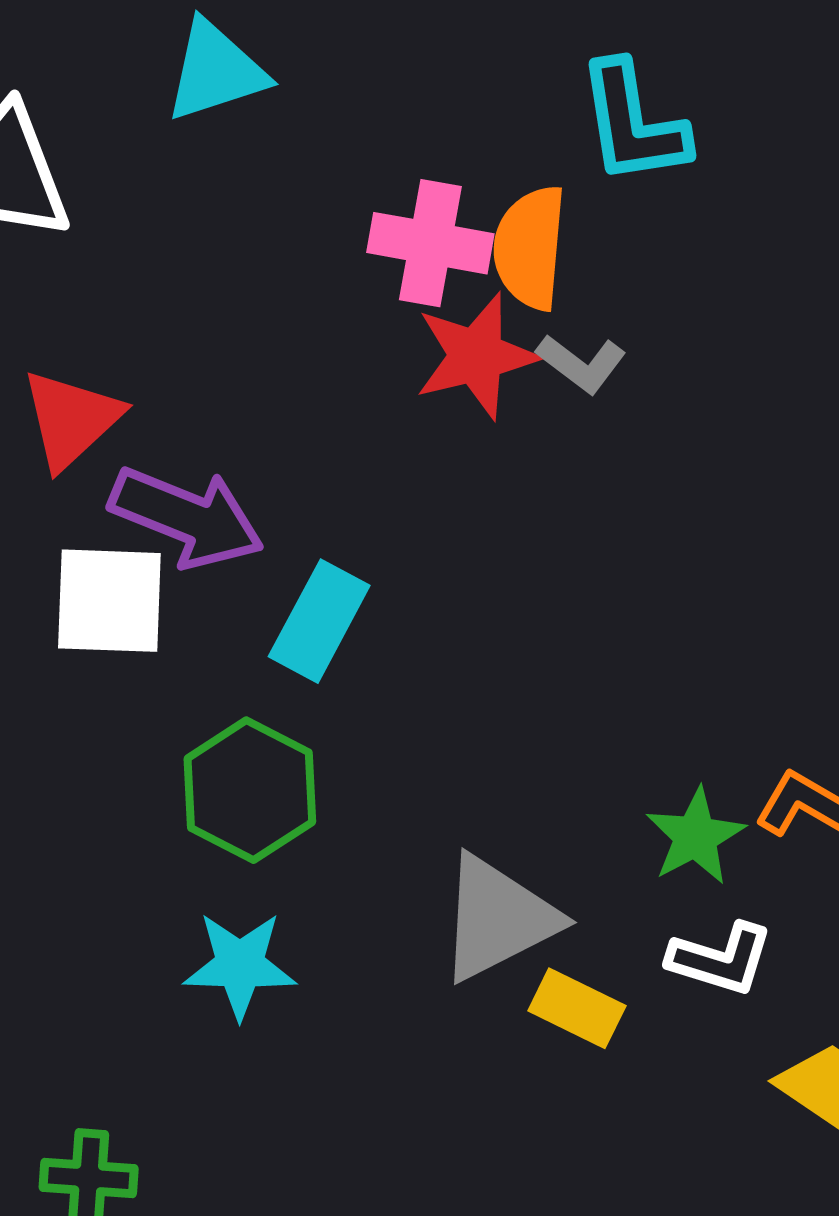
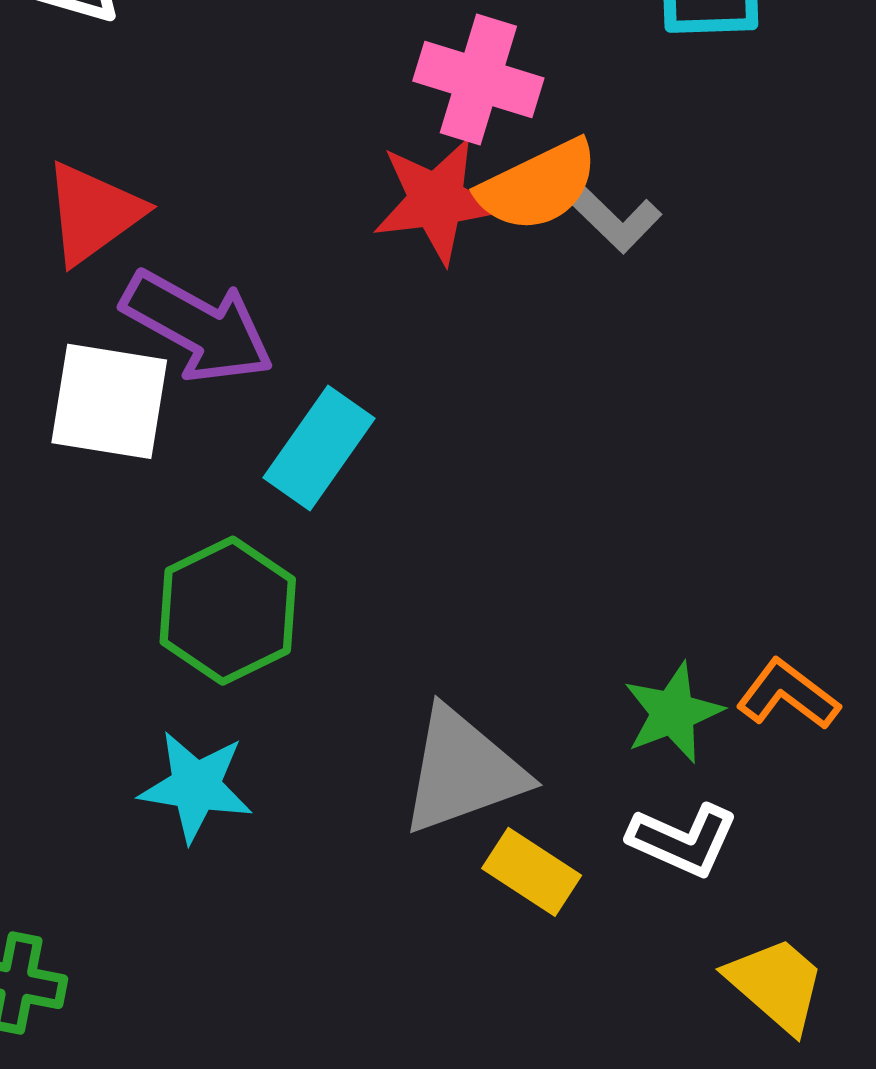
orange semicircle: (530, 248) -> (538, 186), moved, turned -128
red star: (476, 356) -> (436, 200), moved

